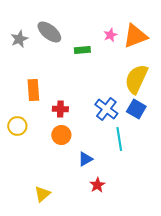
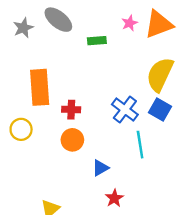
orange rectangle: (33, 90) -> (40, 87), size x1.4

